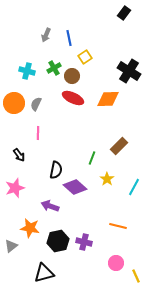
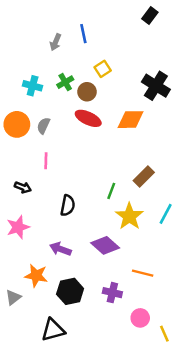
blue line: (69, 38) -> (83, 34), moved
black arrow: (19, 155) -> (23, 187), turned -32
yellow star: (107, 179) -> (129, 216), size x1.6
purple diamond: (75, 187) -> (105, 245), moved
cyan line: (134, 187) -> (166, 214), moved
purple cross: (84, 242) -> (112, 293), moved

